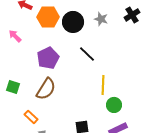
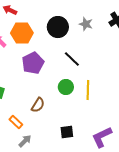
orange hexagon: (48, 17) -> (22, 33), moved
brown semicircle: (46, 89) -> (38, 105), moved, size x0.7
green circle: (114, 105) -> (66, 87), moved

